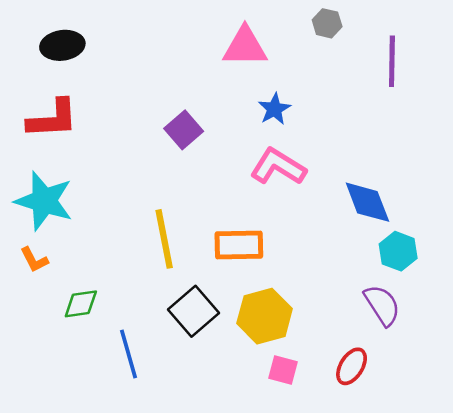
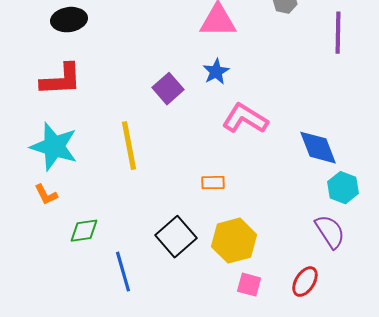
blue star: (274, 109) -> (216, 72), moved
yellow line: (164, 239) -> (129, 146), moved
orange rectangle: (239, 245) -> (213, 183), size x0.6

